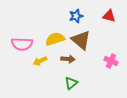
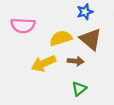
pink semicircle: (22, 44) -> (23, 26), moved
yellow arrow: (40, 61) -> (44, 63), size x1.5

